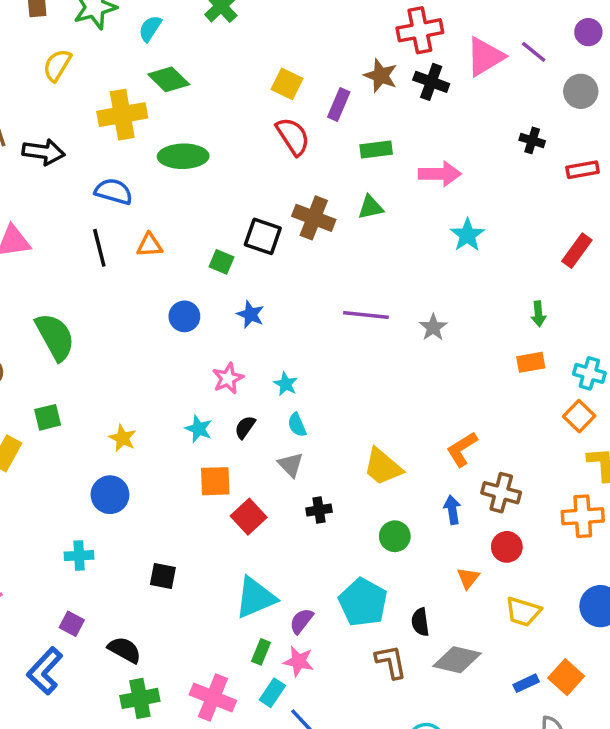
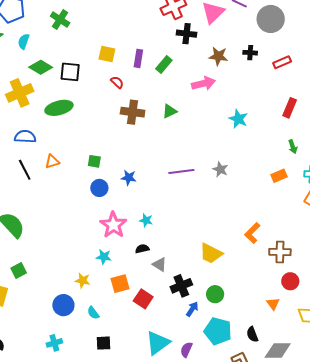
brown star: (381, 76) -> (218, 56), moved
gray circle: (581, 91) -> (271, 19), size x1.4
red semicircle: (293, 136) -> (117, 82), size x0.6
green rectangle: (376, 150) -> (164, 65), moved, turned -30
brown cross: (314, 218) -> (133, 112), moved
cyan star: (467, 235) -> (238, 119), moved
black square: (263, 236) -> (70, 72), moved
blue star: (250, 314) -> (129, 178), moved
green arrow: (538, 314) -> (293, 147), moved
blue circle: (184, 316) -> (99, 188), moved
pink star: (228, 378) -> (113, 225), size x1.5
cyan semicircle: (297, 425) -> (93, 313), moved
black semicircle: (245, 427) -> (142, 249), moved, turned 56
yellow star: (123, 438) -> (83, 281), moved
black cross: (319, 510) -> (181, 286), size x1.5
blue arrow: (452, 510) -> (192, 309), moved, turned 56
green circle: (395, 536) -> (215, 294), moved

